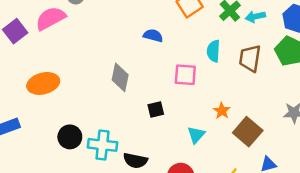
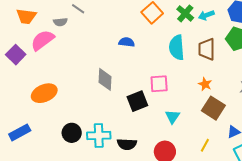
cyan semicircle: (213, 51) -> (177, 48), size x1.4
pink square: (185, 75) -> (159, 84), moved
black square: (156, 110) -> (137, 101), size x1.5
orange star: (222, 111) -> (205, 84), moved

